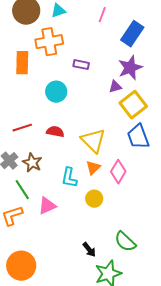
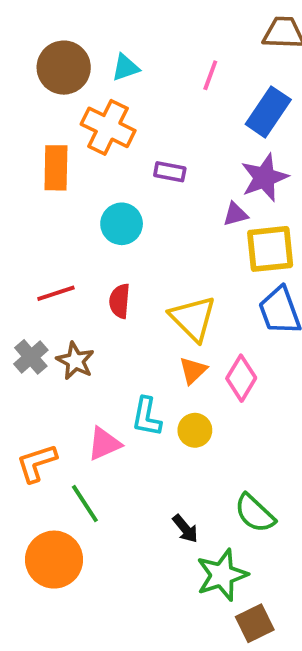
orange cross: (49, 42) -> (108, 127), turned 36
yellow square: (133, 105) -> (270, 249), turned 32
red semicircle: (55, 132) -> (120, 301), turned -96
cyan L-shape: (69, 178) -> (147, 417), moved
green line: (22, 190) -> (85, 504), moved

